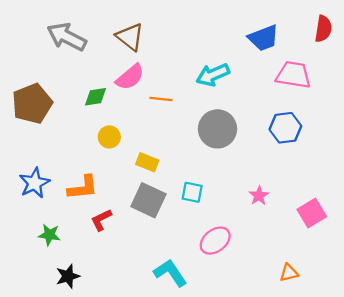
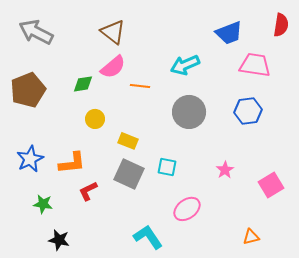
gray arrow: (67, 37) -> (36, 32), moved
black star: (68, 276) -> (59, 240), turned 30

